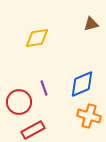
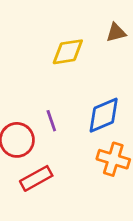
yellow diamond: (37, 38) -> (68, 52), moved

